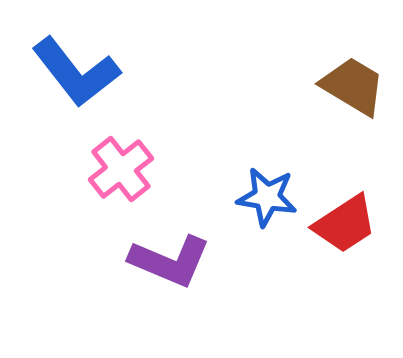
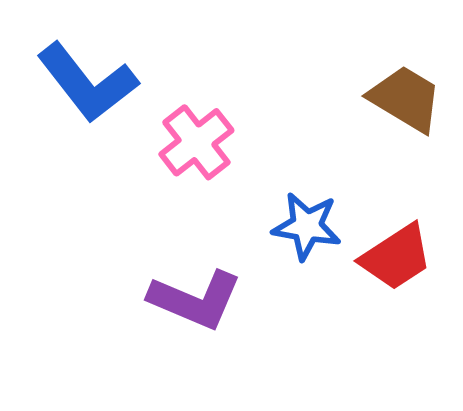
pink cross: (121, 169) -> (196, 142), moved

